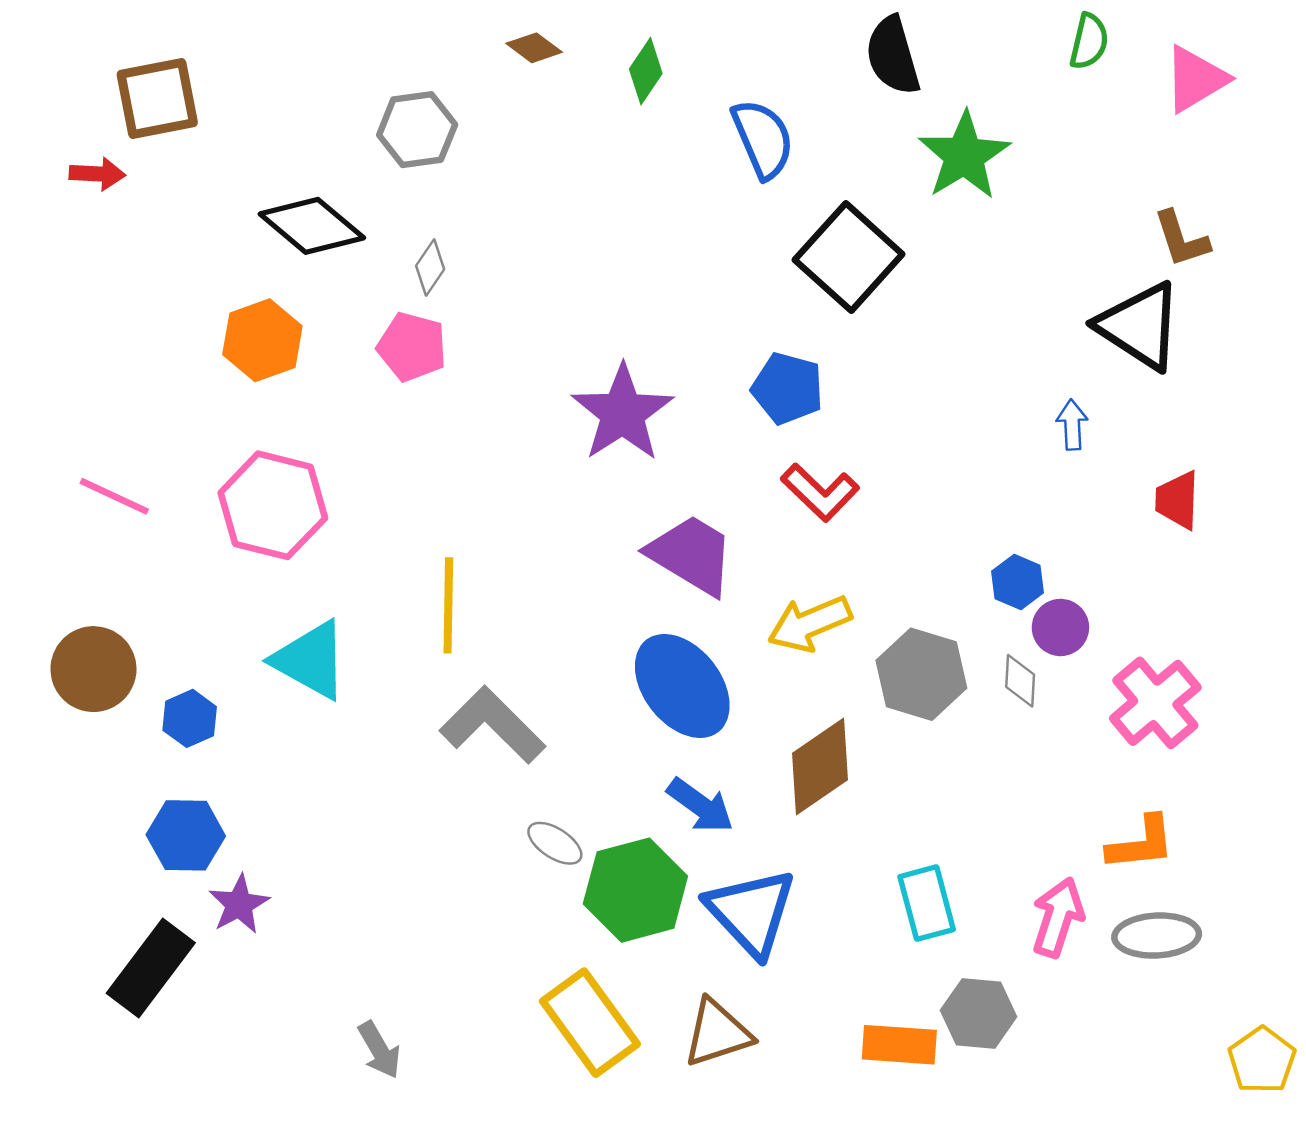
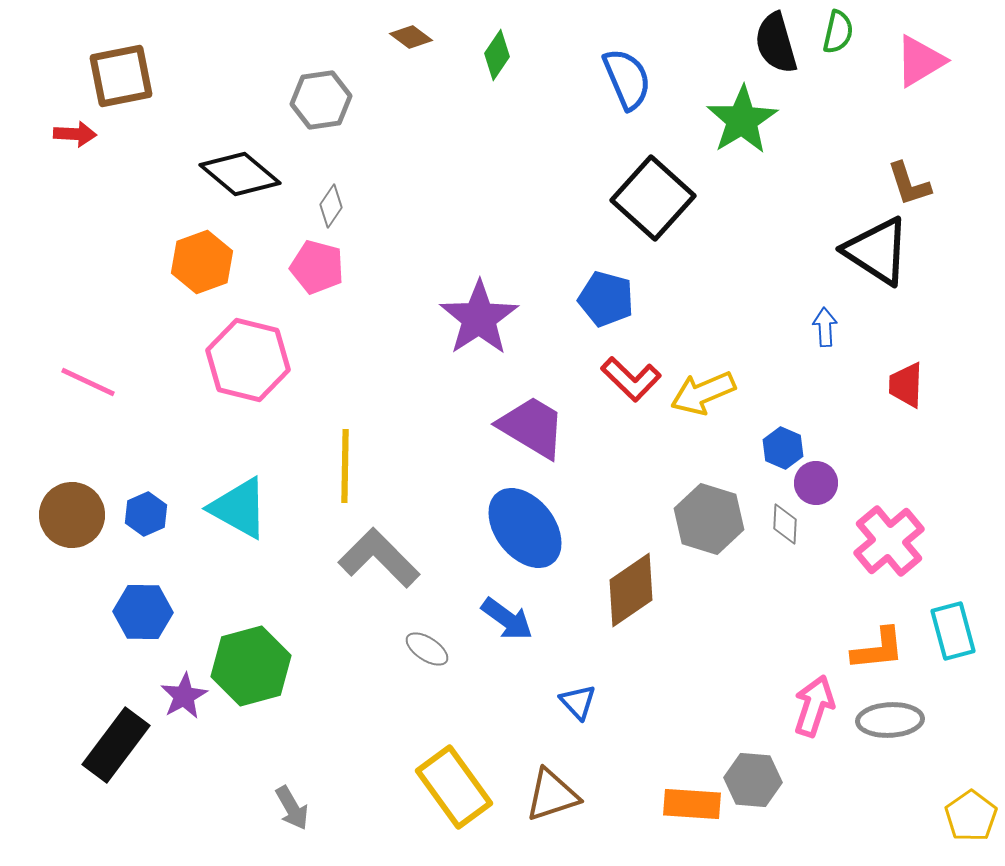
black semicircle: (893, 56) -> (776, 43), moved
blue semicircle: (763, 139) -> (627, 79), moved
pink hexagon: (273, 505) -> (248, 360), moved
yellow arrow: (810, 624) -> (703, 393), moved
blue hexagon: (190, 718) -> (146, 514), moved
blue arrow: (700, 806) -> (507, 619), moved
blue hexagon: (186, 835) -> (143, 612), moved
green hexagon: (635, 890) -> (251, 666), moved
cyan rectangle: (927, 903) -> (953, 631), moved
blue triangle: (751, 912) -> (578, 702), size x0.5

